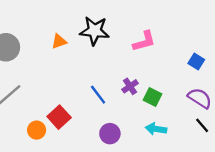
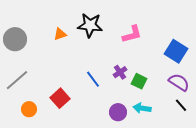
blue square: (196, 61) -> (176, 51), size x1.6
orange circle: (37, 130) -> (29, 109), moved
purple circle: (110, 134) -> (118, 112), moved

